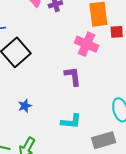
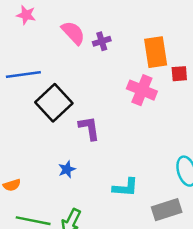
purple L-shape: (73, 76) -> (89, 128), moved

